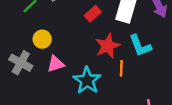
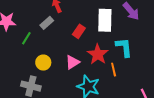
cyan L-shape: (140, 46) -> (124, 47), turned -150
pink triangle: (56, 64) -> (72, 62), moved

